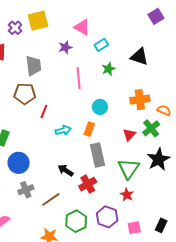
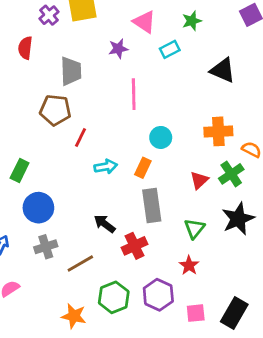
green star: (109, 69) -> (192, 21), moved
green triangle: (129, 169) -> (194, 229), size x0.7
black rectangle: (161, 225) -> (234, 313), size x1.5

